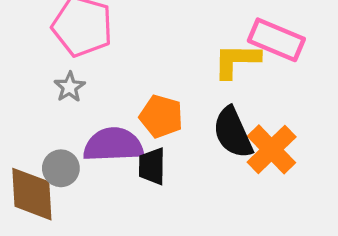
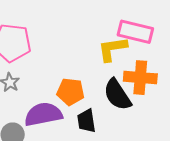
orange cross: (272, 149) -> (140, 78), moved, turned -32
black trapezoid: (152, 166) -> (86, 121), moved

